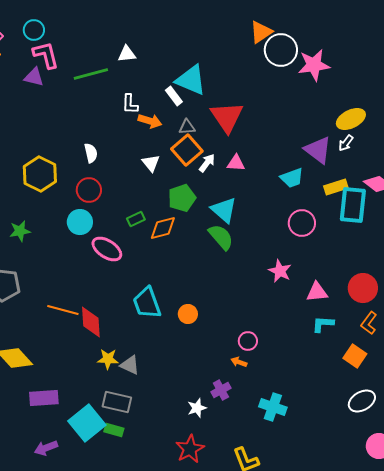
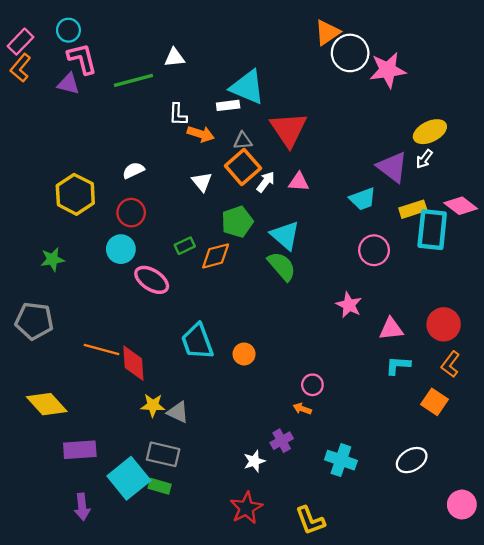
white rectangle: (174, 96) -> (228, 105), turned -60
white semicircle: (91, 153) -> (133, 170), turned -102
white ellipse: (362, 401) -> (412, 460), moved
purple arrow: (46, 448) -> (82, 507), turned -75

